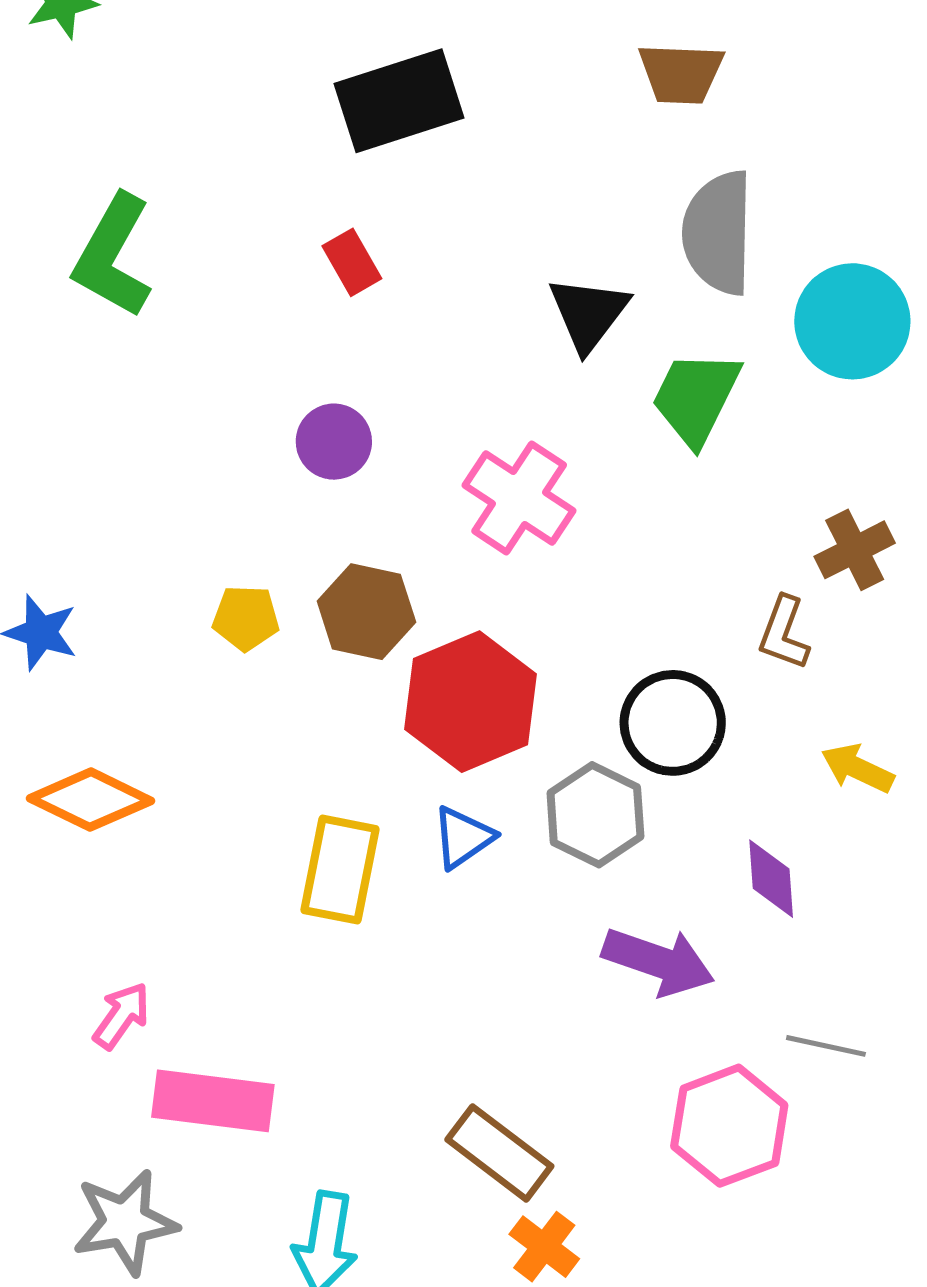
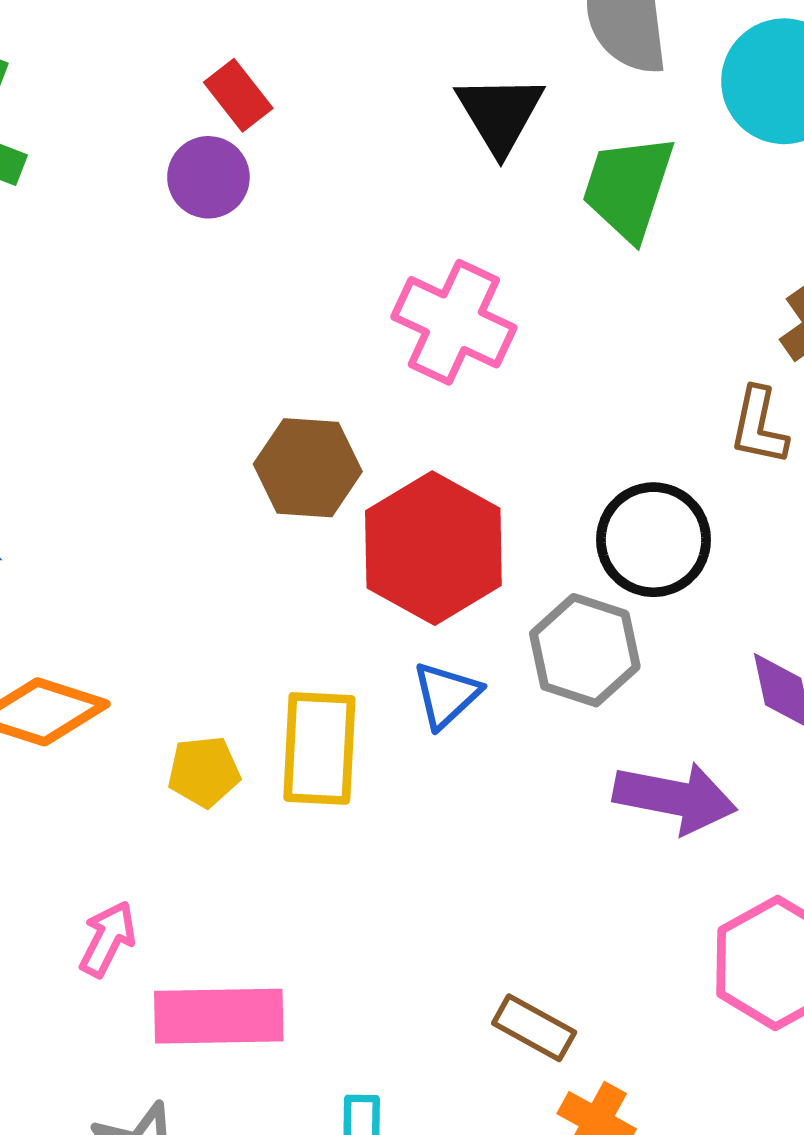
purple circle: (334, 442) -> (208, 177), moved
yellow pentagon: (246, 618) -> (204, 772), moved
brown rectangle: (499, 1153) -> (534, 1028), size x0.7

